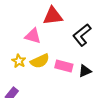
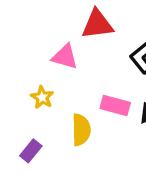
yellow semicircle: (40, 61) -> (81, 130), moved, turned -66

